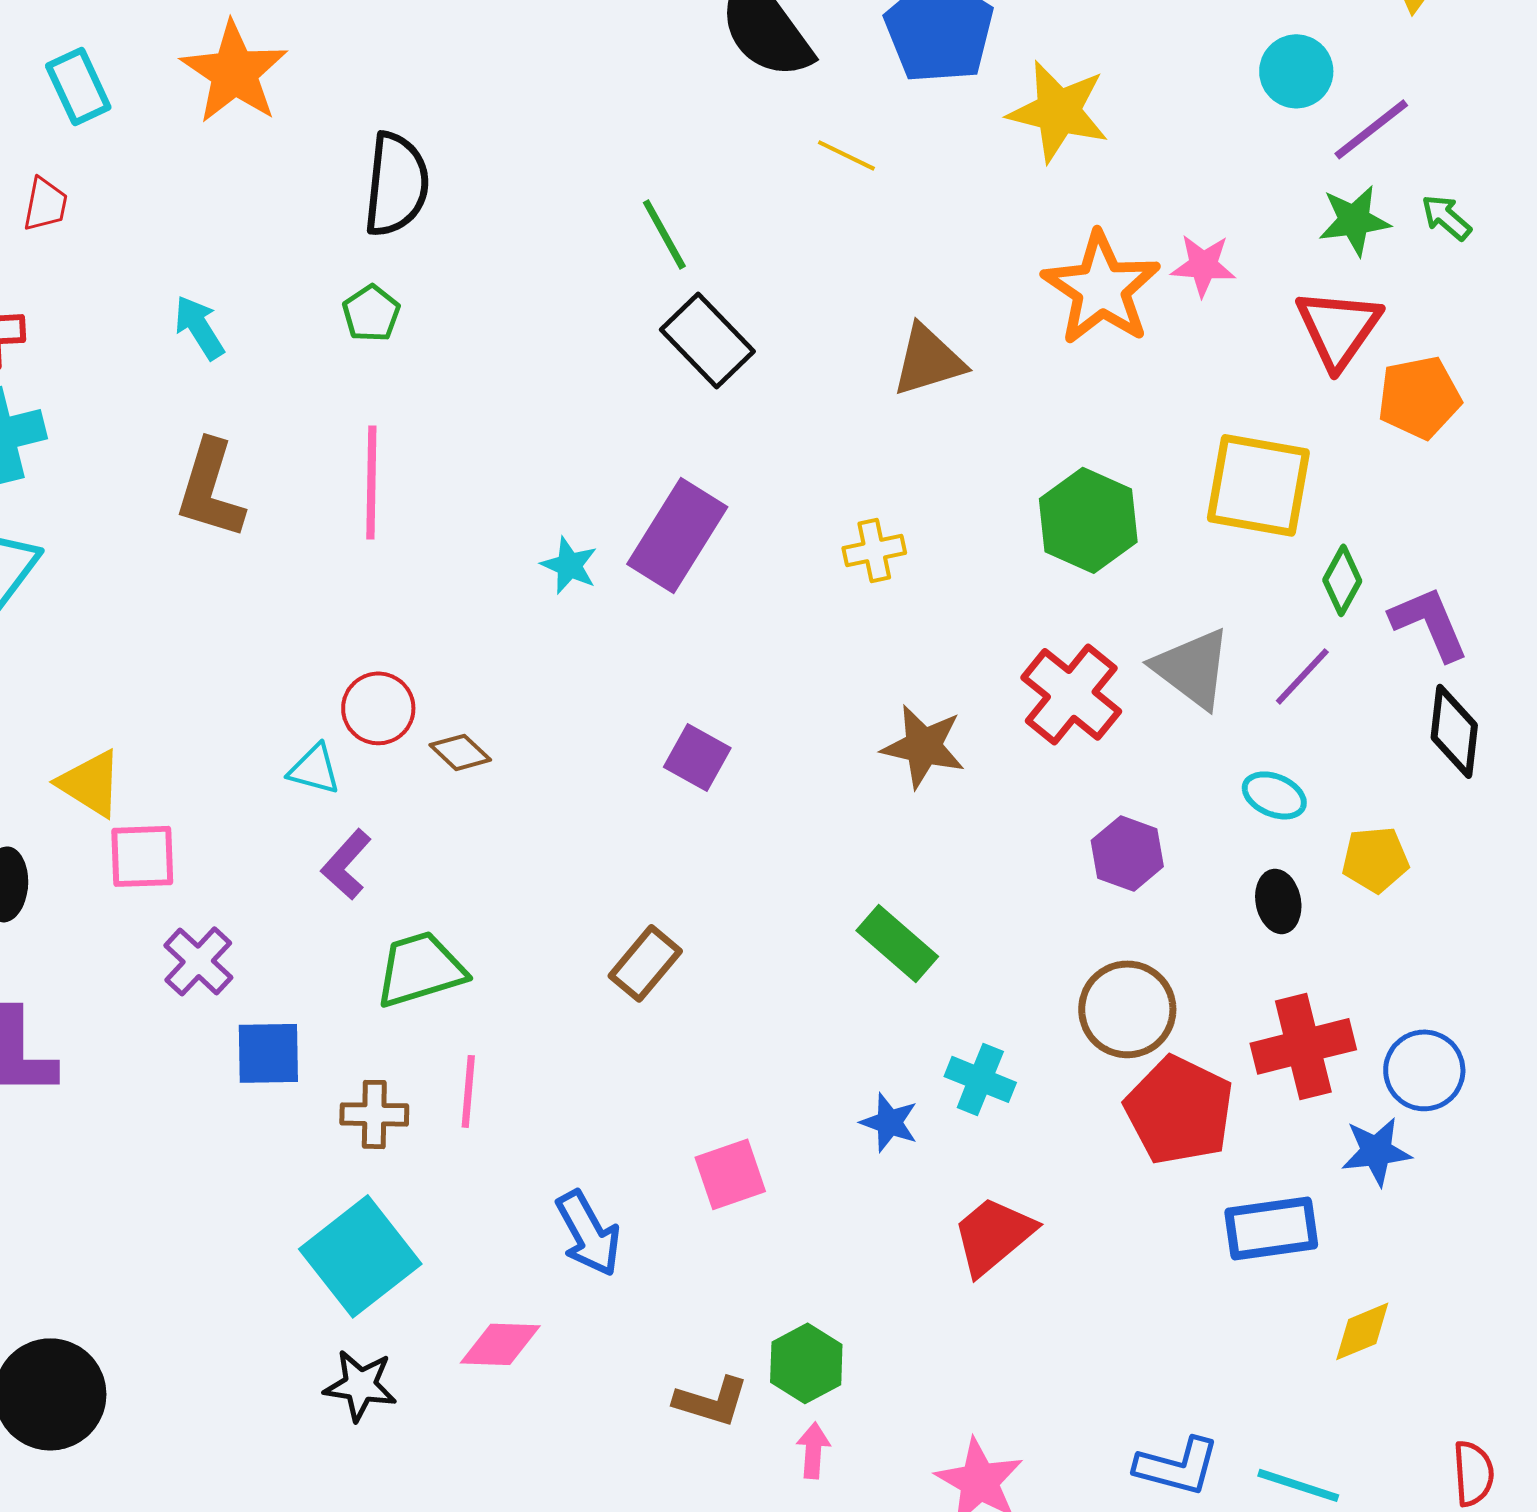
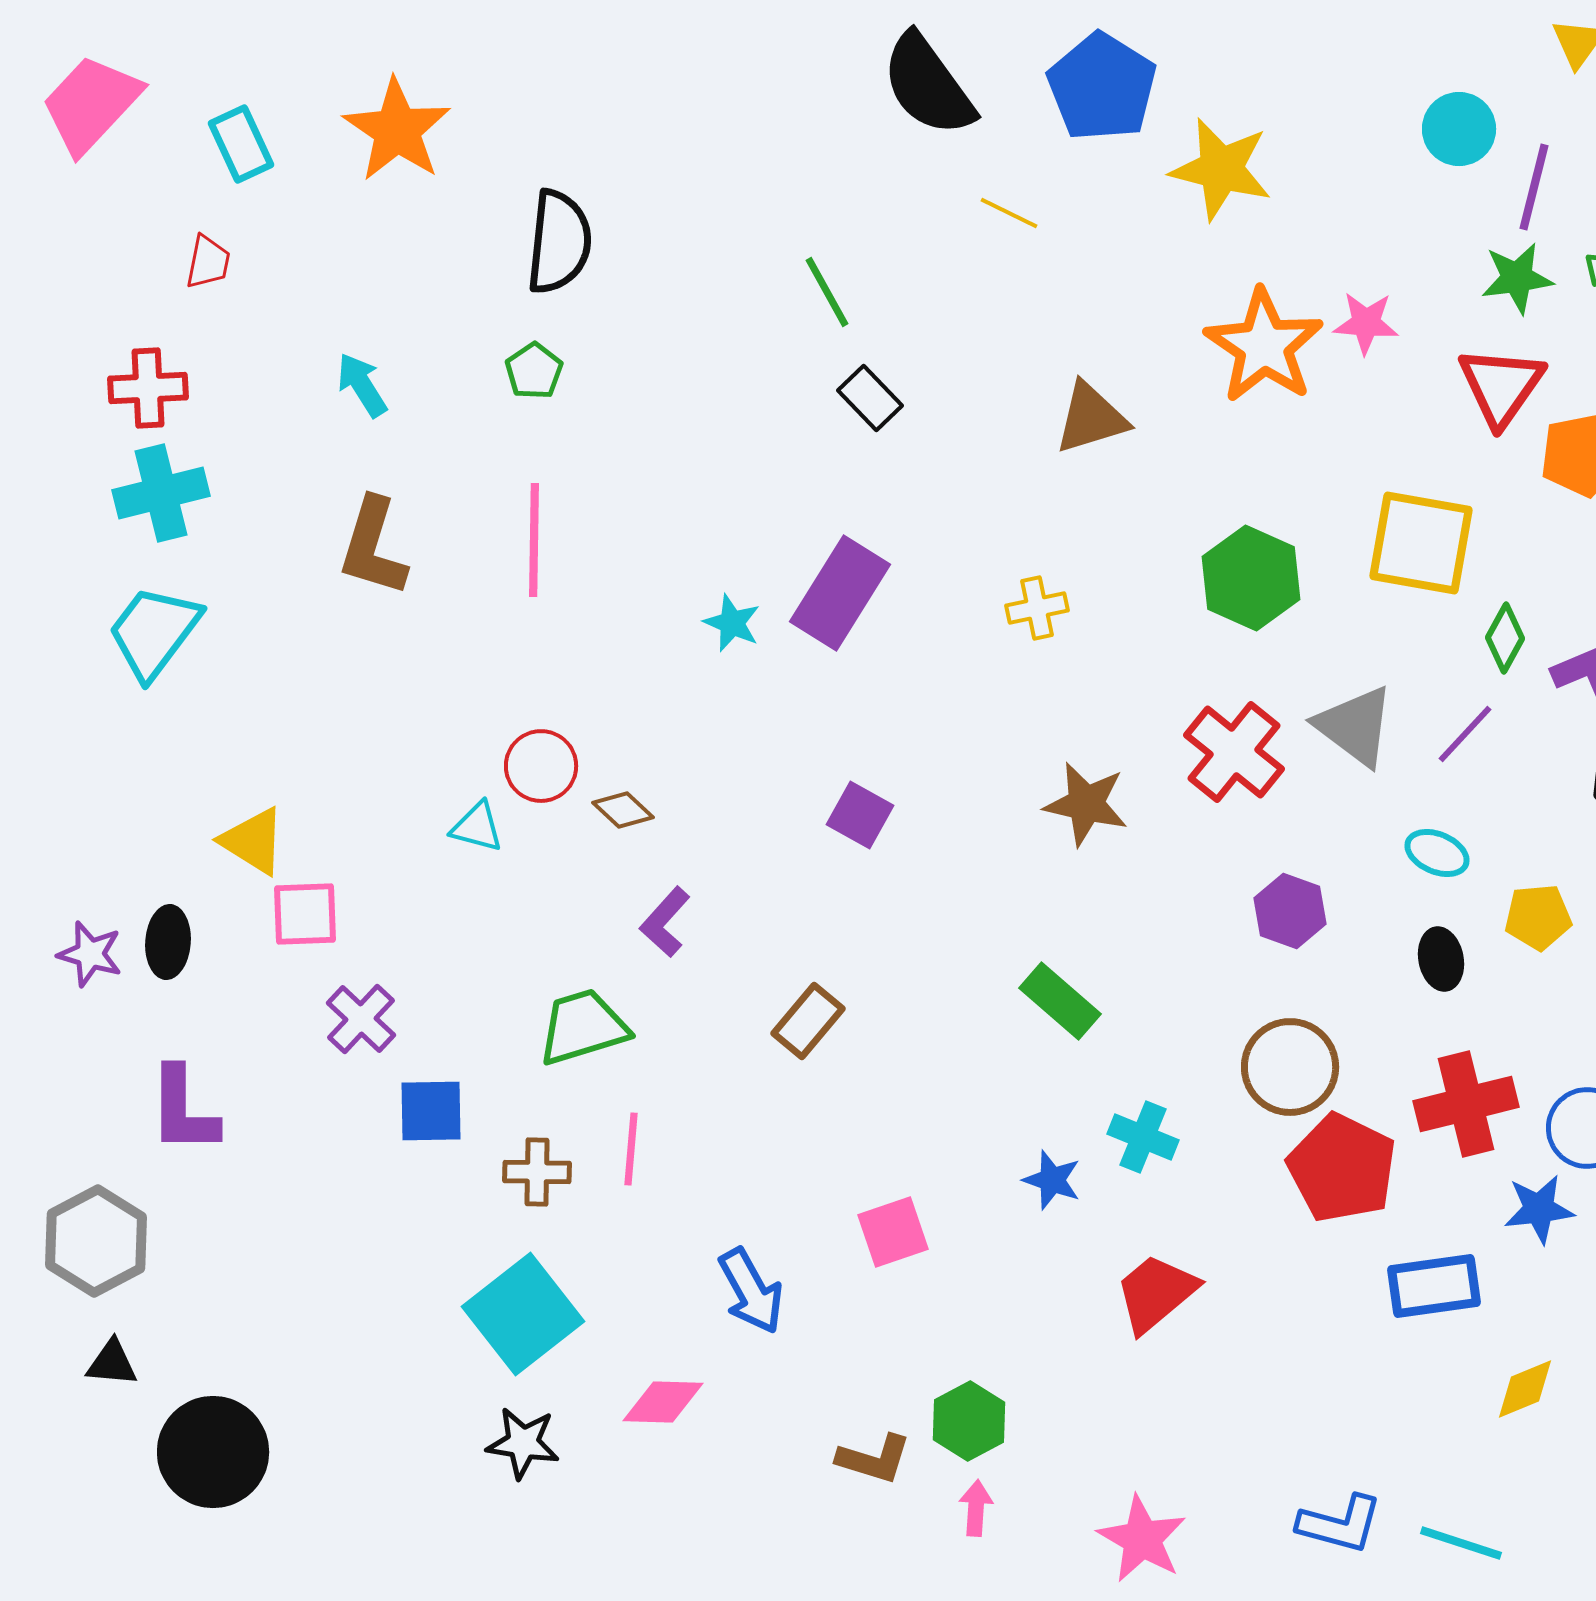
purple line: (1371, 129) -> (1534, 187), turned -38
black rectangle: (707, 340) -> (870, 398), size x0.7
purple L-shape: (346, 864) -> (665, 922), moved

